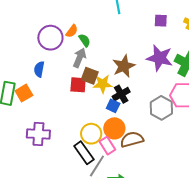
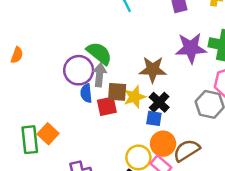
orange semicircle: (72, 31) -> (17, 55), moved
purple circle: (50, 38) -> (79, 70), moved
green semicircle: (85, 40) -> (99, 53), size x1.6
brown star: (124, 66) -> (153, 70), turned -30
blue semicircle: (39, 69) -> (86, 93), moved

